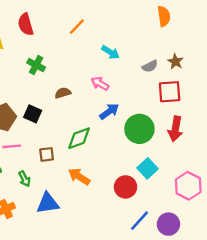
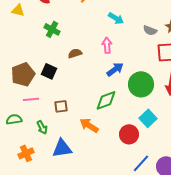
gray semicircle: (150, 66) -> (150, 30), turned 48
pink arrow: (100, 84) -> (107, 45), turned 56
green diamond: (79, 138) -> (106, 100), moved

